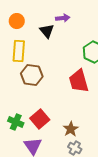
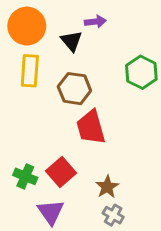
orange circle: (17, 21) -> (27, 26), size x1.6
brown hexagon: (32, 75) -> (74, 89), moved
red trapezoid: (79, 81) -> (91, 127), moved

